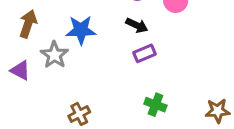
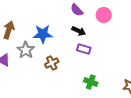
purple rectangle: (145, 53) -> (84, 49), turned 40
brown cross: (79, 114) -> (52, 63), moved

